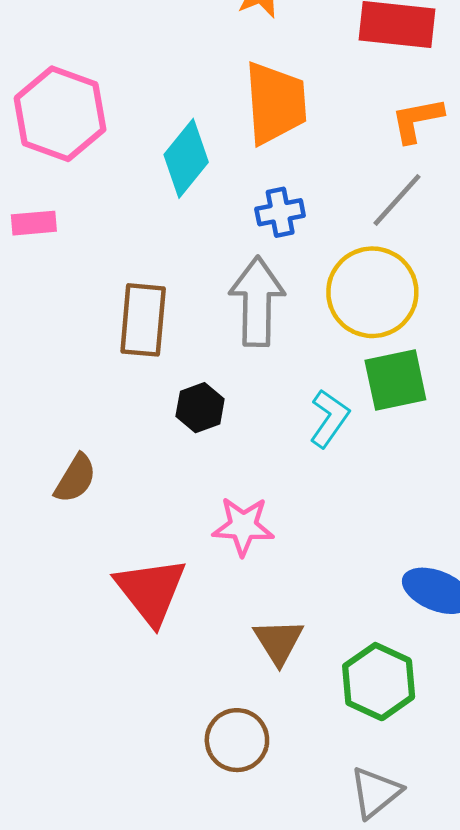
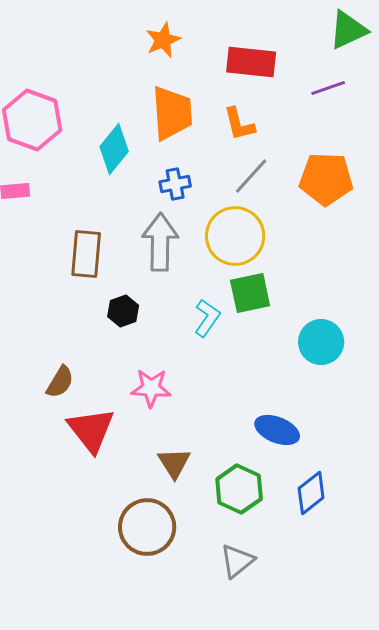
orange L-shape: (417, 120) -> (239, 124), moved, turned -93
brown semicircle: (75, 478) -> (60, 382), moved
brown circle: (237, 740) -> (147, 527), size x1.4

